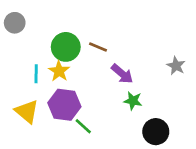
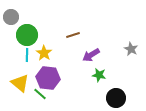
green circle: (66, 47) -> (27, 35), moved
brown line: (98, 47) -> (73, 35), turned -40
purple arrow: (122, 74) -> (91, 55), turned 108
green line: (83, 126) -> (40, 94), moved

